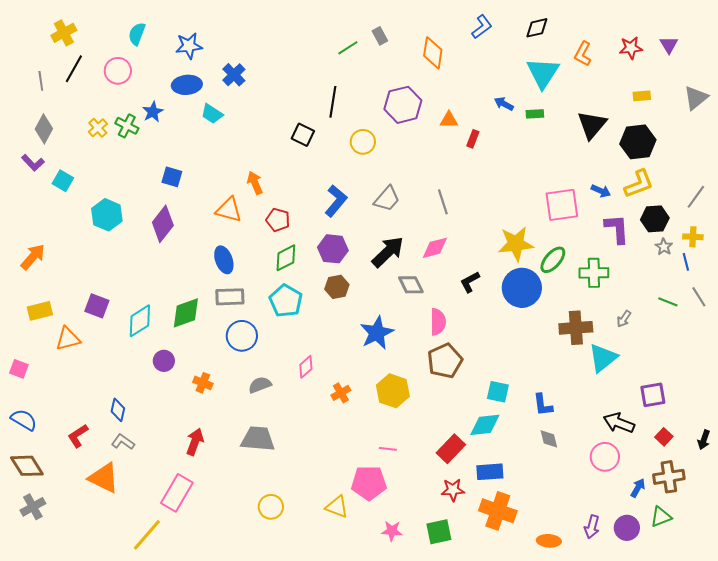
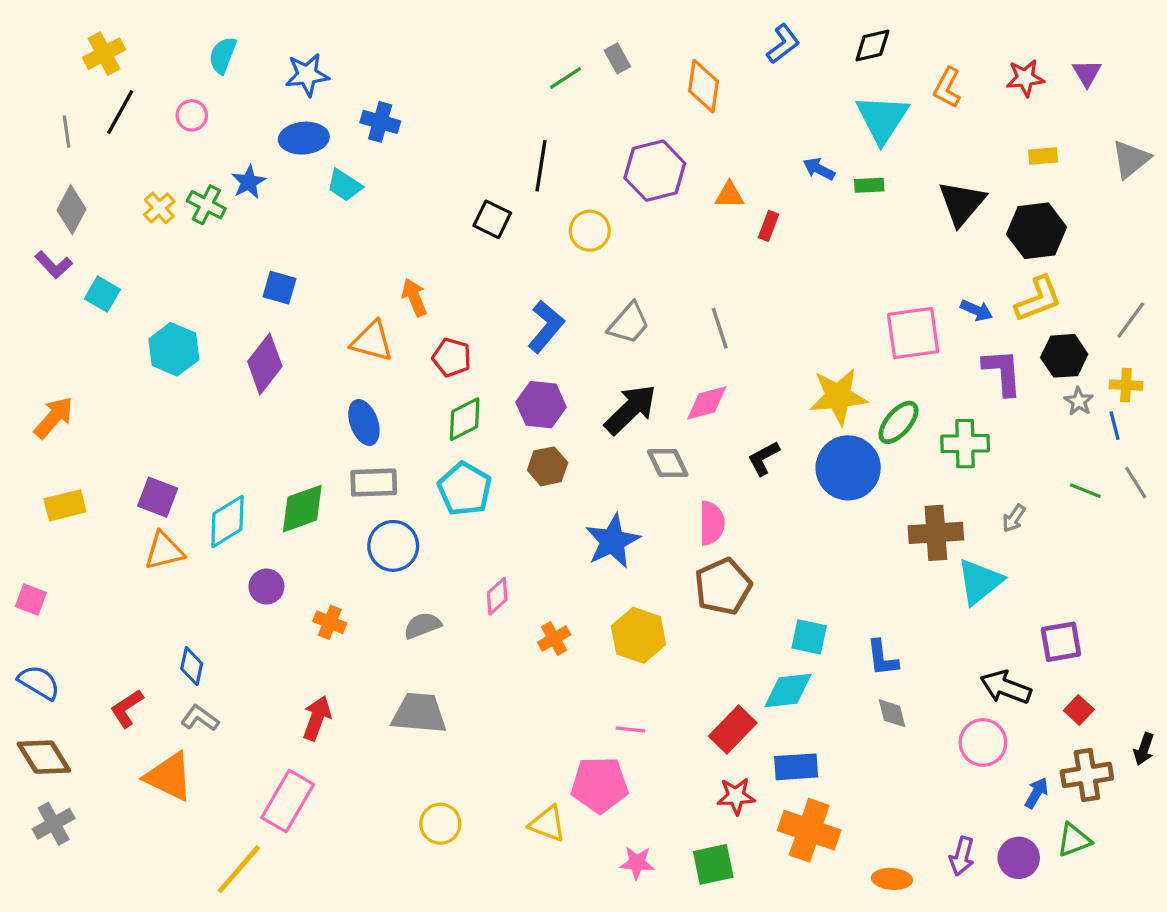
pink circle: (118, 71) -> (192, 115), size x0.7
blue cross: (234, 75) -> (380, 122), turned -30
orange triangle: (68, 339) -> (164, 551), moved
black arrow: (704, 440) -> (1144, 749), moved

